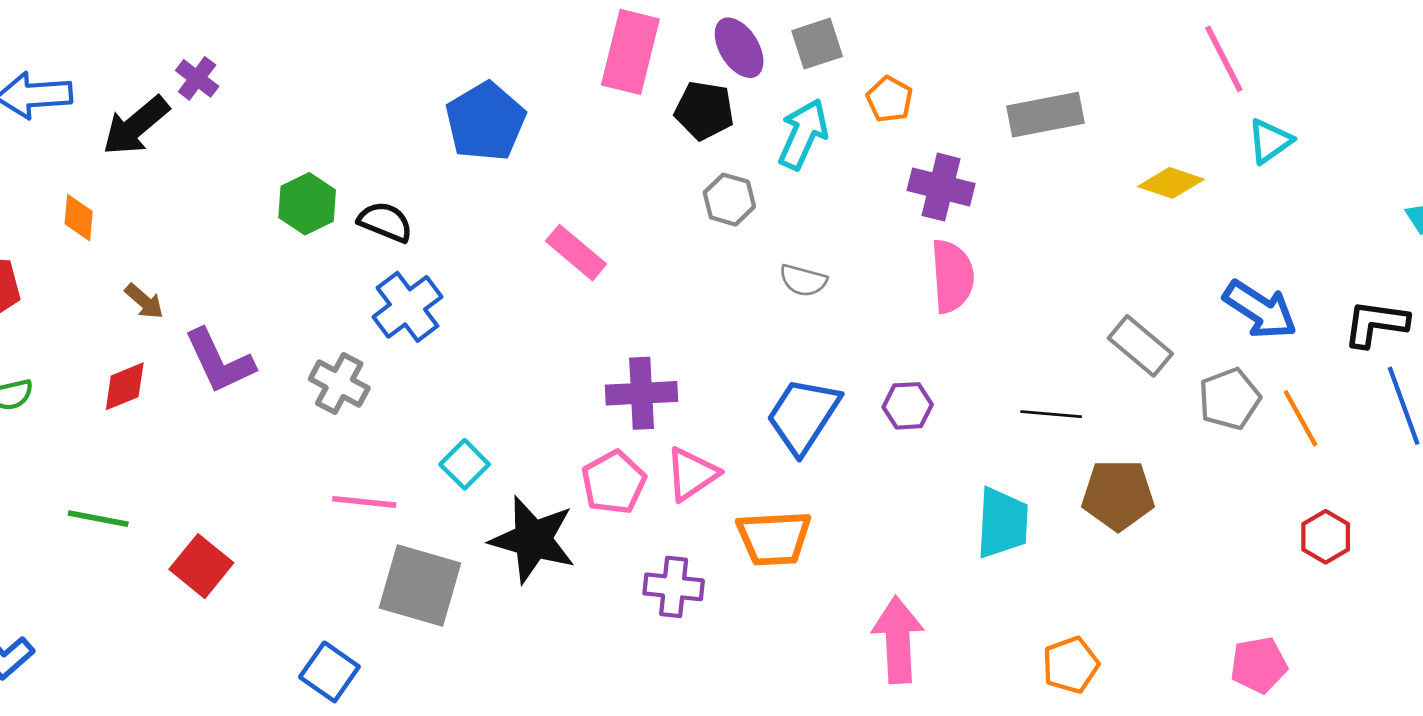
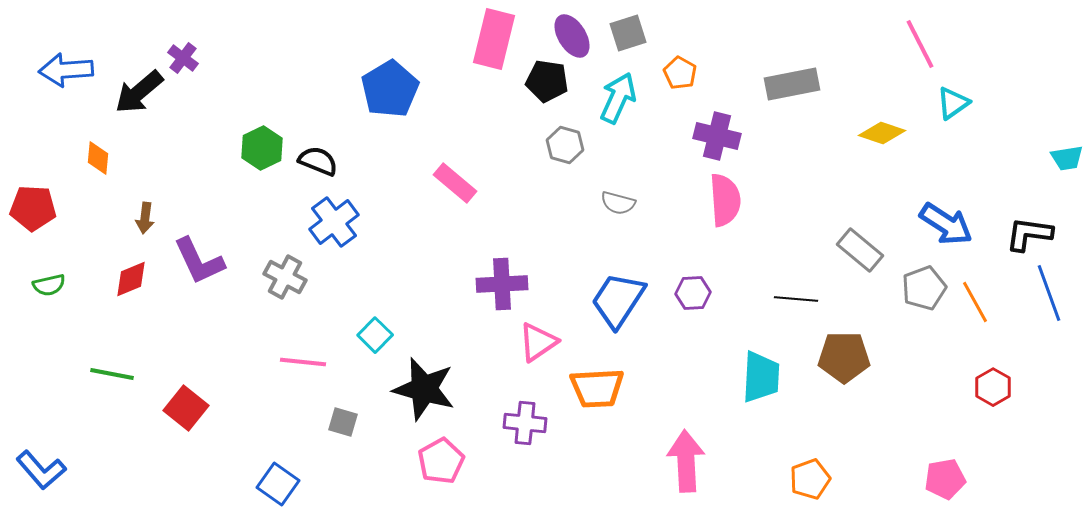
brown arrow: (144, 301) -> (145, 218), turned 56
pink pentagon: (614, 482) -> (441, 461), moved
gray square: (420, 586) -> (343, 422), size x0.5

